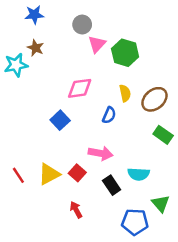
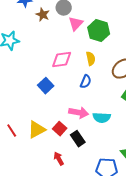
brown star: (36, 48) -> (43, 15), moved
yellow semicircle: (125, 93) -> (91, 59), moved
cyan semicircle: (139, 174) -> (102, 118), moved
black rectangle: (112, 185) -> (78, 139), moved

